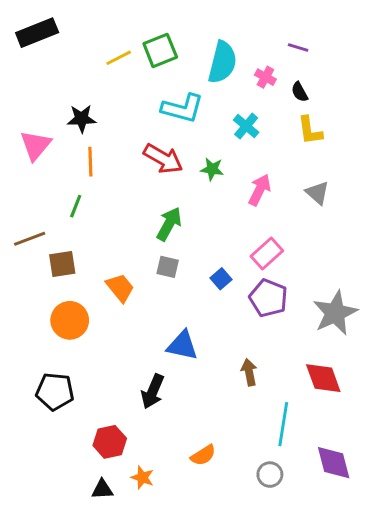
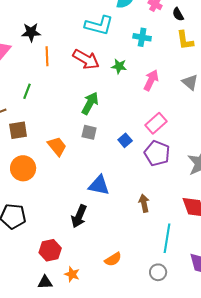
cyan cross: (246, 126) -> (142, 37), turned -30
orange line: (90, 162) -> (47, 56), moved

